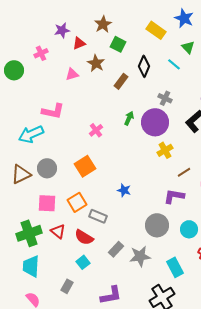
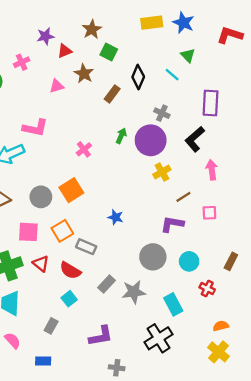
yellow rectangle: (156, 30) -> (152, 23), moved, turned -42
gray circle: (47, 168) -> (41, 197), moved

